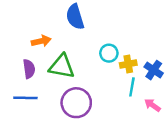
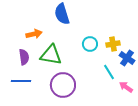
yellow cross: (128, 64) -> (113, 44), moved
cyan line: (132, 87) -> (109, 72), turned -42

